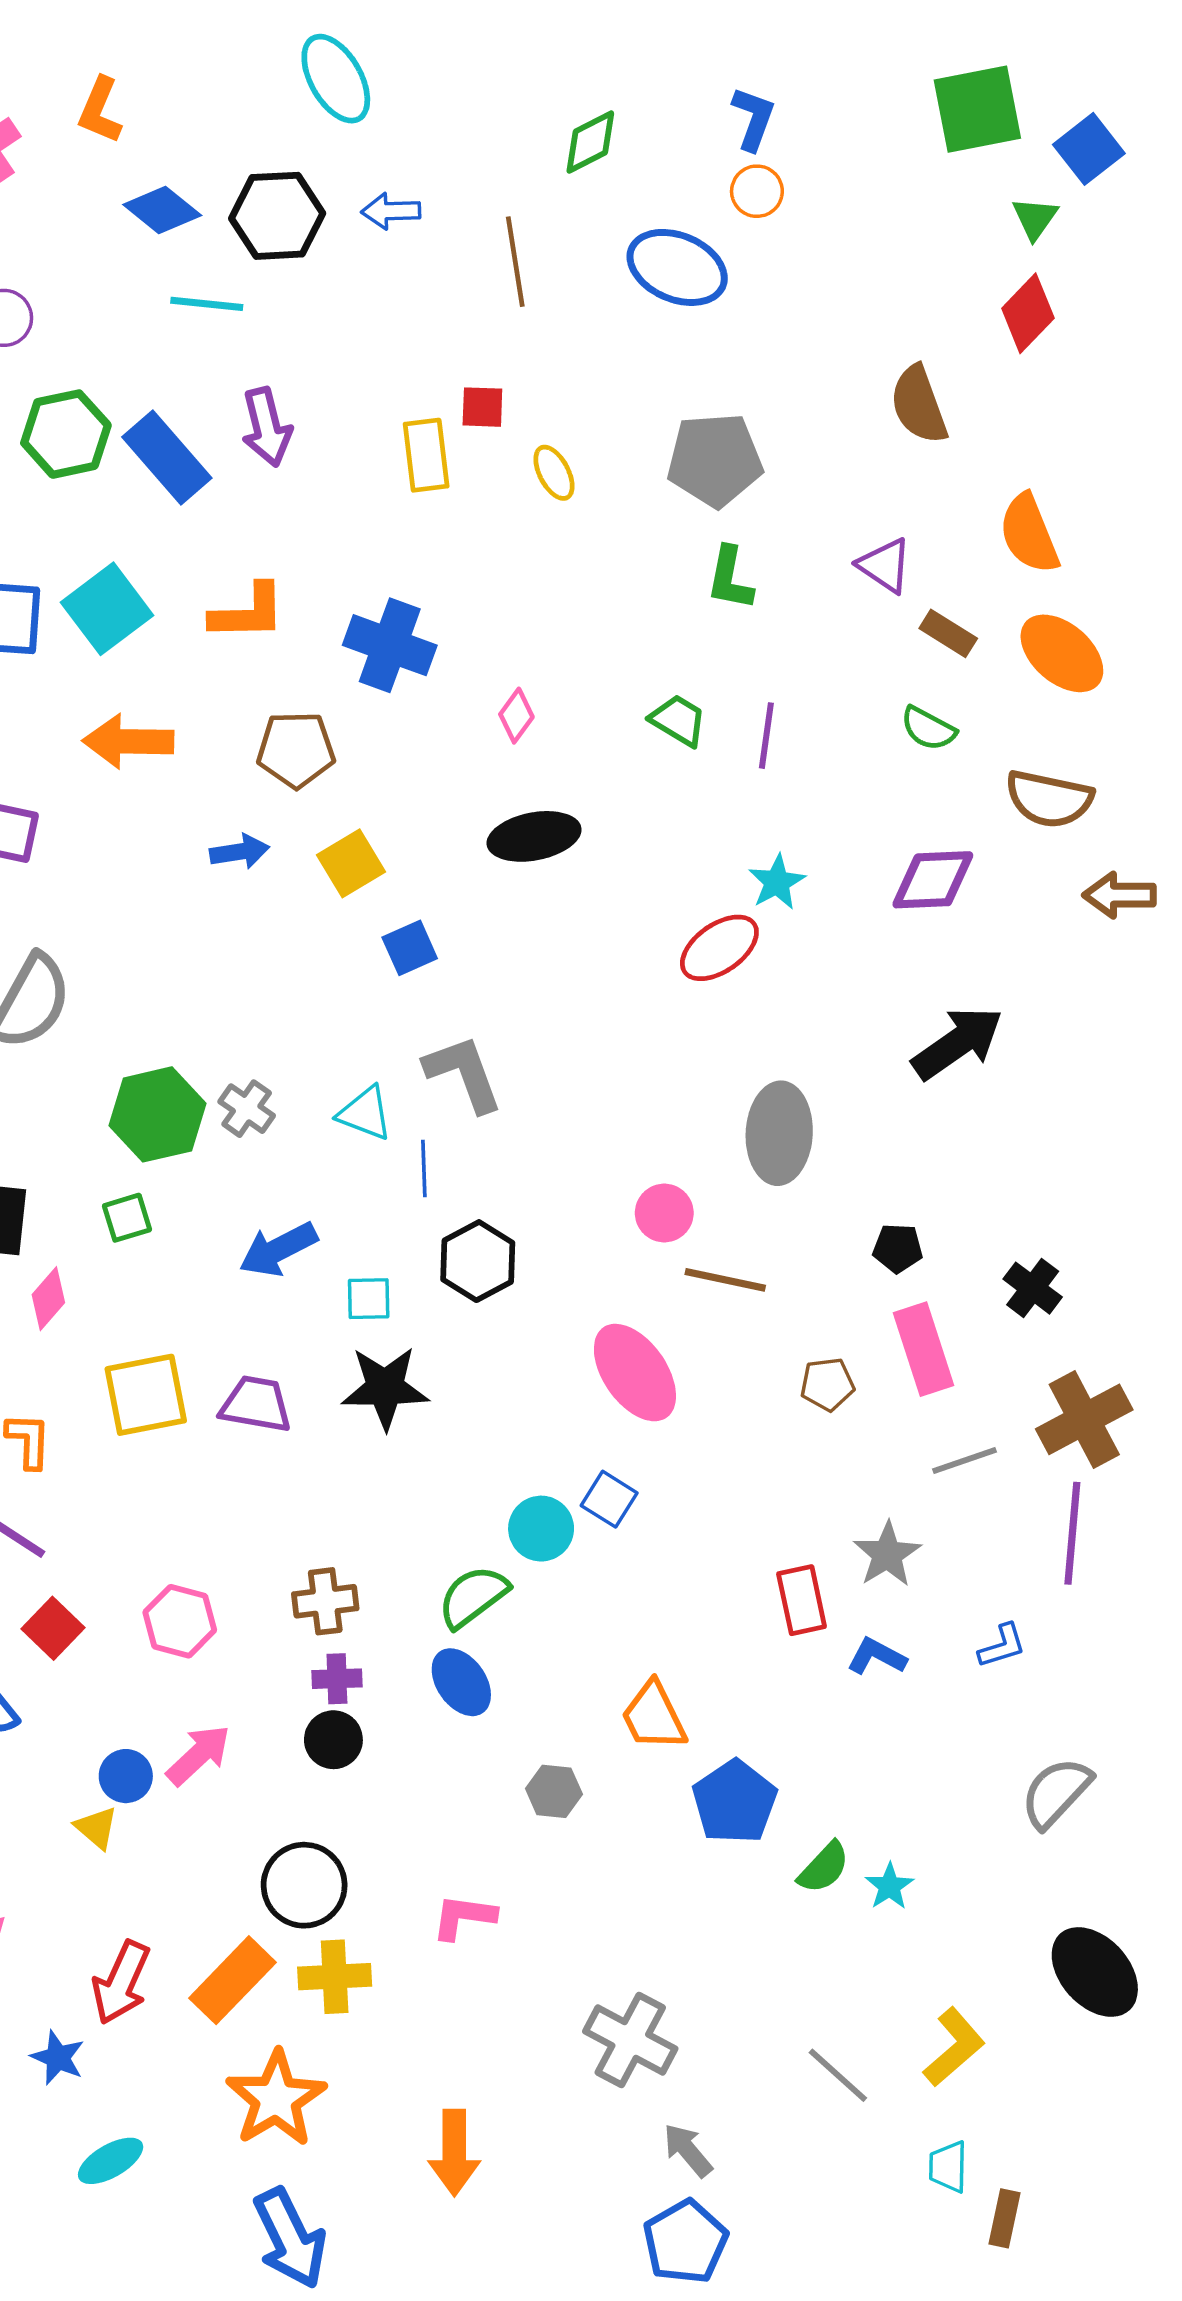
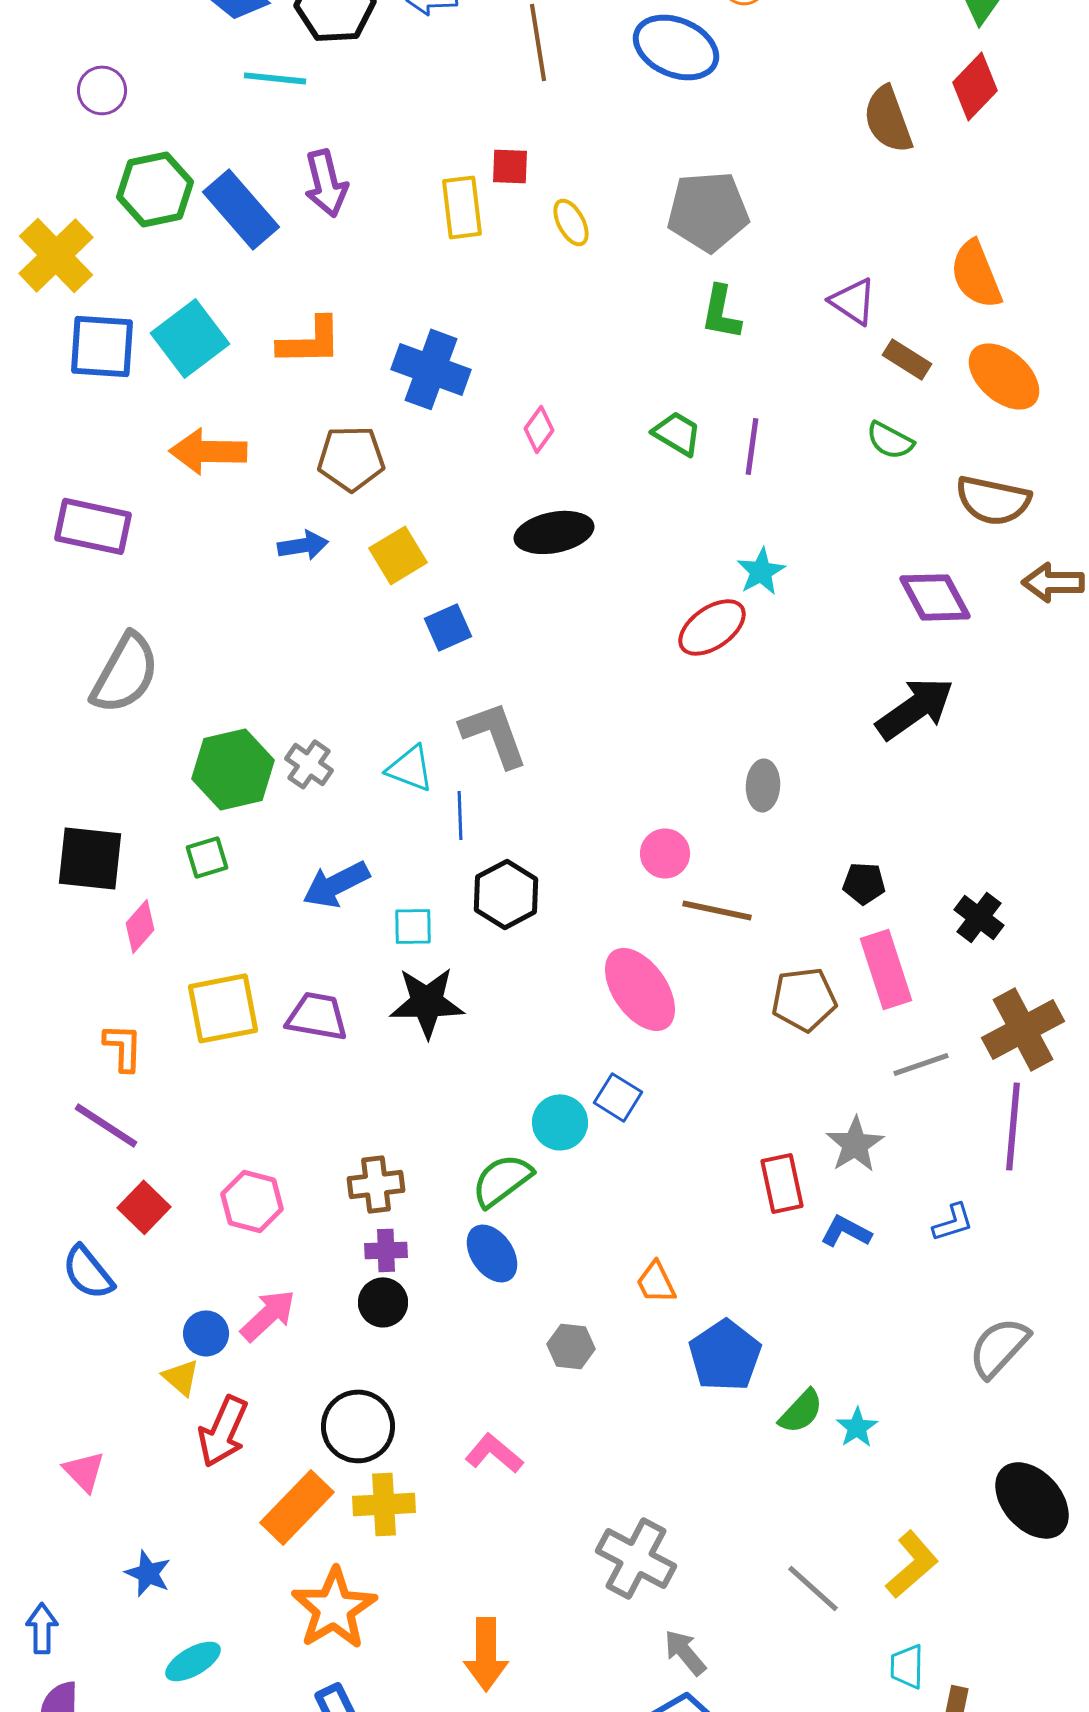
brown semicircle: (919, 405) -> (888, 119), moved
purple diamond: (933, 880) -> (935, 597), moved, turned 64
gray ellipse: (779, 1133) -> (763, 785), size x0.6
brown pentagon: (827, 1384) -> (804, 999), size x1.4
orange trapezoid: (654, 1716) -> (656, 1282), size x0.7
pink L-shape: (464, 1917) -> (494, 1453), turned 32
red arrow: (121, 1983) -> (223, 1431), moved

